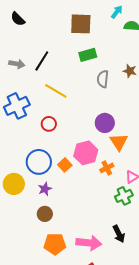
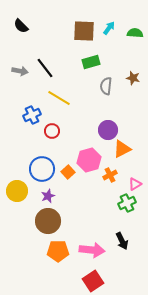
cyan arrow: (117, 12) -> (109, 28), moved
black line: (42, 61) -> (45, 68), turned -70
blue cross: (17, 106) -> (32, 115), moved, size x0.7
orange triangle: (119, 142) -> (122, 149), turned 36
brown circle: (45, 214) -> (48, 221), size x1.6

